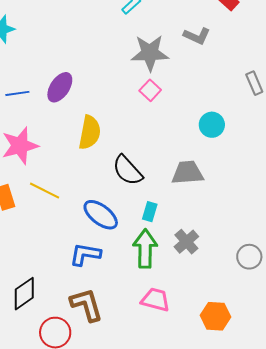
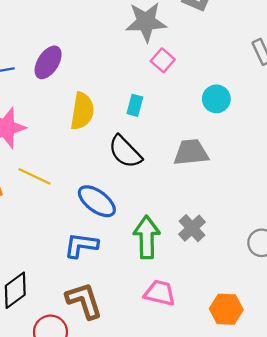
pink square: (150, 90) -> (163, 60), moved
cyan rectangle: (150, 212) -> (135, 105), moved

